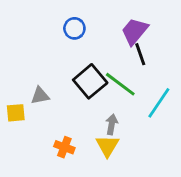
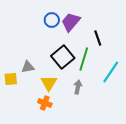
purple trapezoid: (135, 31) -> (71, 22), moved
green line: (120, 84) -> (84, 59), turned 70
yellow triangle: (107, 146) -> (49, 83), moved

